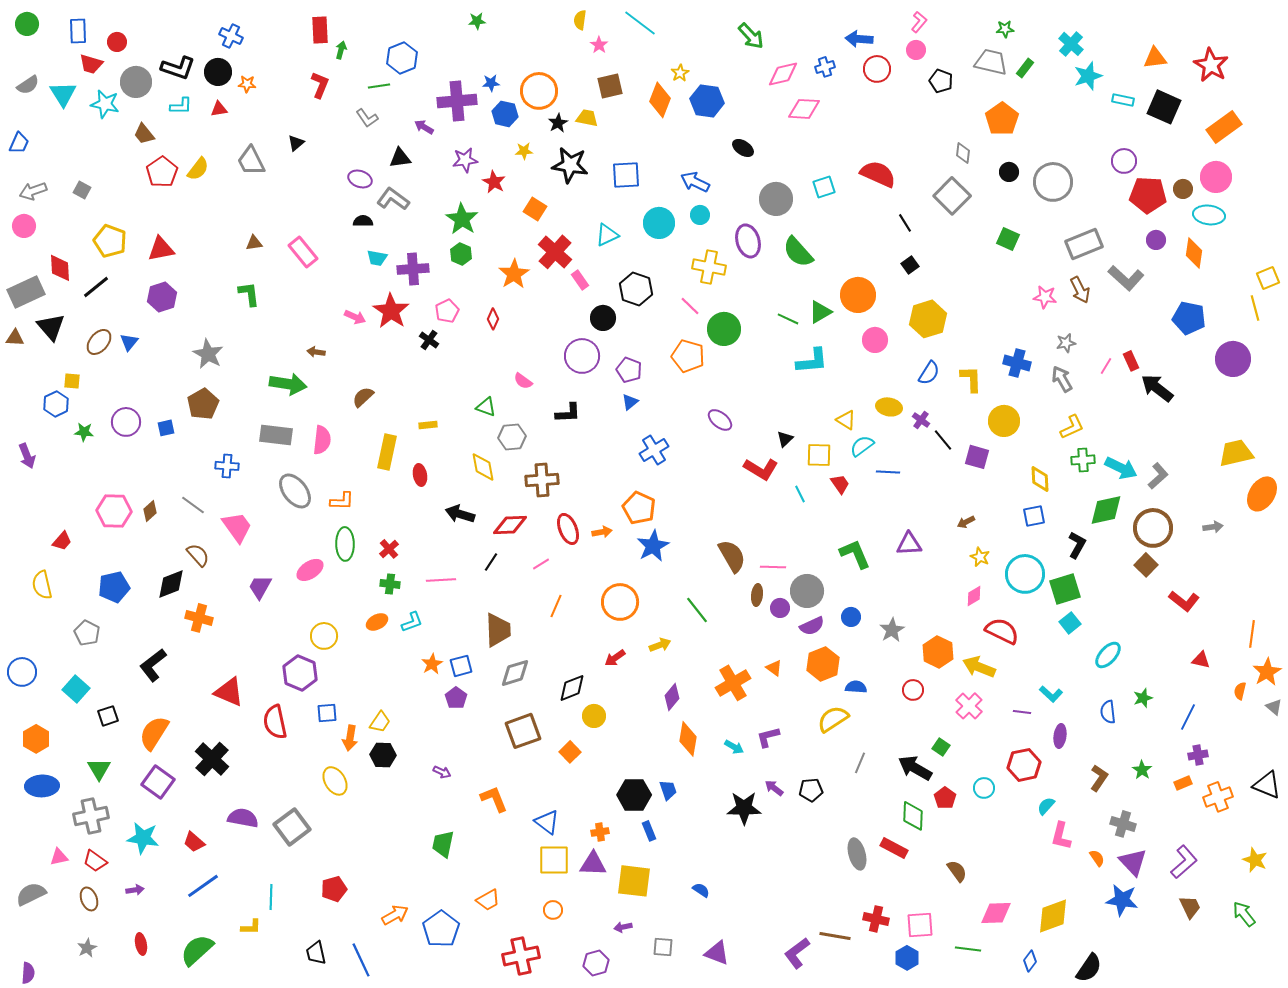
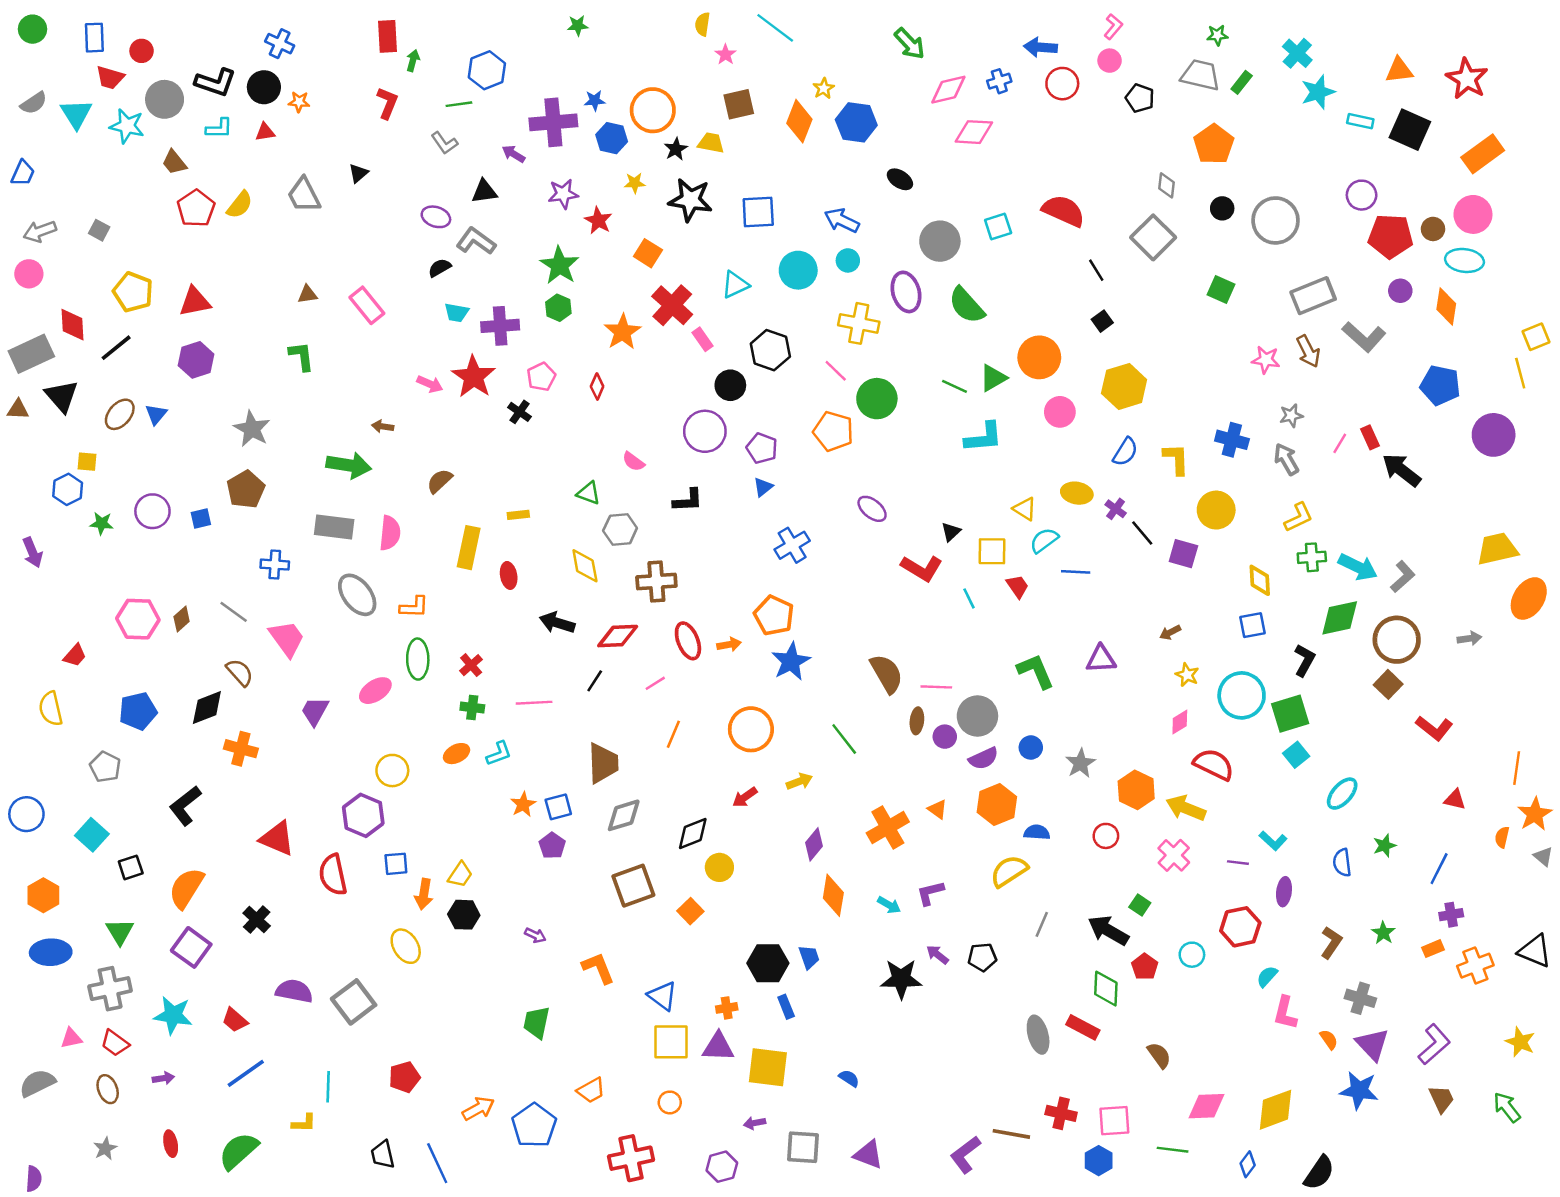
black semicircle: (363, 221) -> (440, 268), turned -30
black cross: (212, 759) -> (257, 920), size x0.7
gray square: (663, 947) -> (803, 1147), size x1.4

